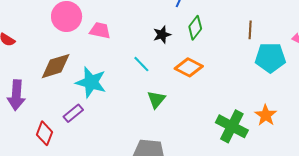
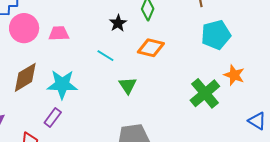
cyan pentagon: (270, 58) -> (216, 35), moved
green cross: (232, 126) -> (205, 93), turned 36

